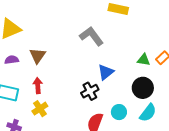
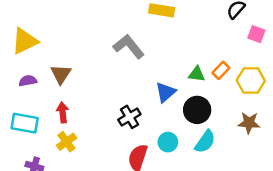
blue triangle: (106, 72) -> (165, 92), moved

